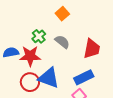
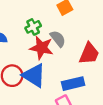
red star: (30, 56) -> (42, 48), moved

